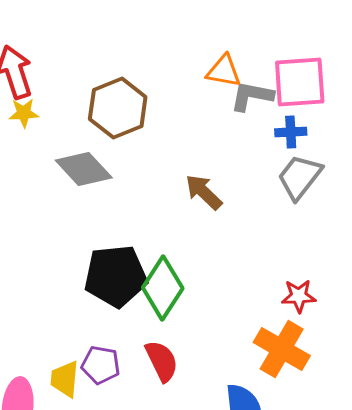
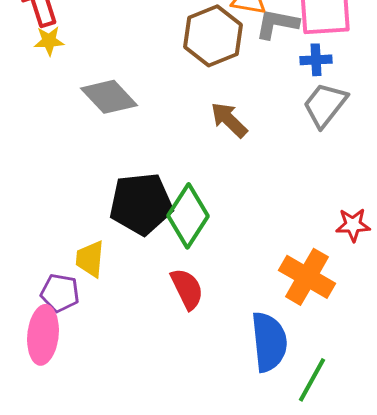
brown hexagon: (118, 108) -> (213, 36), moved
red star: (299, 296) -> (353, 225), moved
purple pentagon: (101, 365) -> (60, 293), moved
yellow trapezoid: (65, 379) -> (90, 259), moved

